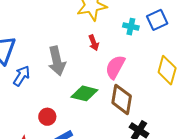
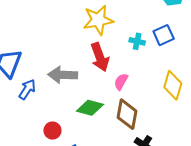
red arrow: (94, 43) -> (100, 57), size x1.8
gray arrow: (57, 61) -> (63, 75), turned 104
pink semicircle: (115, 67) -> (121, 82), size x0.7

